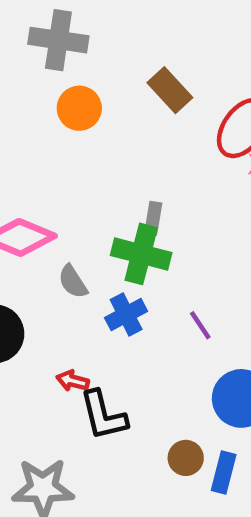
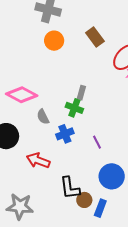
green cross: (141, 254) -> (74, 108), size x0.7
red arrow: (73, 381) -> (38, 161), size x1.6
black L-shape: (103, 415) -> (70, 188), moved

